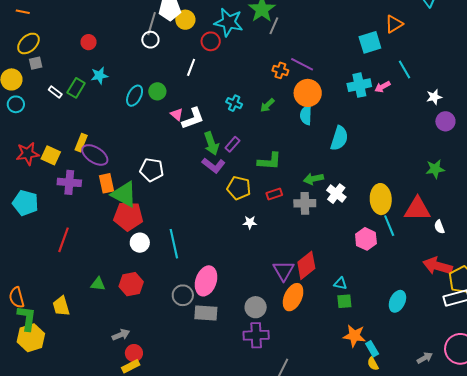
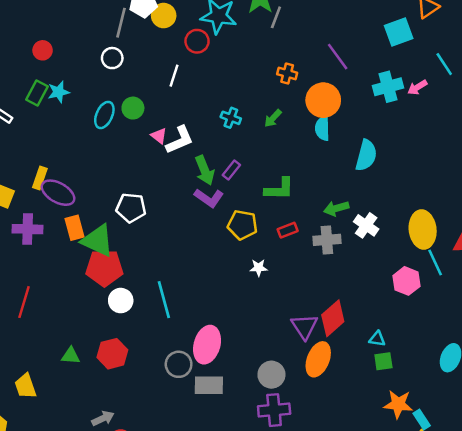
white circle: (150, 40) -> (112, 58), moved
purple line: (302, 64) -> (338, 57), moved, turned 30
green rectangle: (76, 88) -> (37, 93), moved

